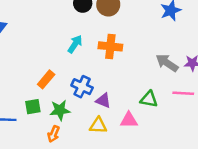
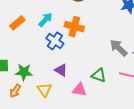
orange rectangle: (46, 79) -> (17, 23), moved
blue cross: (82, 87) -> (55, 41), moved
yellow triangle: (98, 125) -> (44, 90), moved, turned 42

